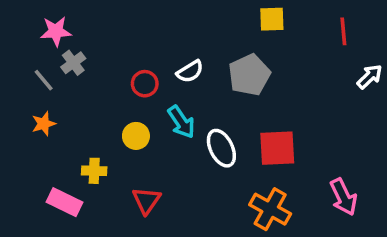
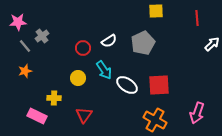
pink star: (56, 31) -> (18, 22), moved
white ellipse: (221, 148) -> (127, 85), turned -30
pink arrow: (343, 197) -> (197, 113), turned 45

